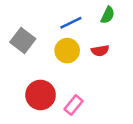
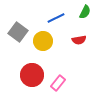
yellow circle: (67, 51) -> (43, 41), moved

